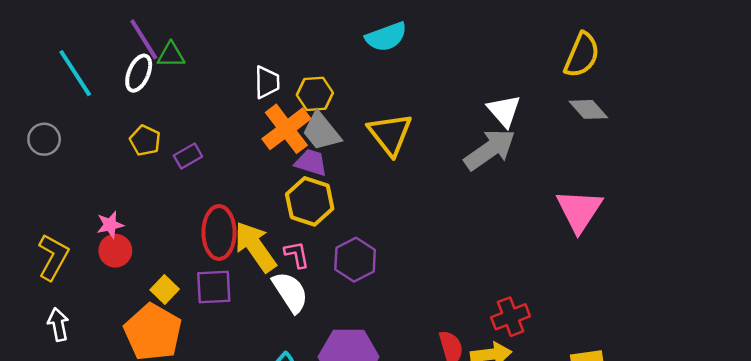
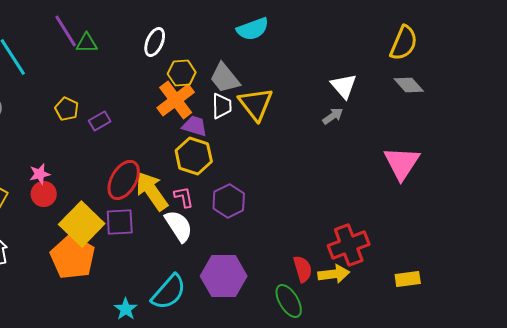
white ellipse: (139, 73) -> (155, 42), moved
white trapezoid: (267, 82) -> (222, 106), moved
yellow hexagon: (315, 94) -> (182, 73), moved
gray trapezoid: (321, 131) -> (225, 78), moved
gray arrow: (490, 150) -> (333, 116), size x0.5
red ellipse: (219, 233) -> (124, 180), turned 30
yellow square: (165, 290) -> (82, 224), size x2.0
red cross: (511, 317) -> (349, 245), size x1.4

